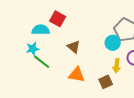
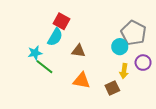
cyan semicircle: (41, 30) -> (55, 37), moved, turned 120
brown triangle: (74, 47) -> (78, 51), turned -32

